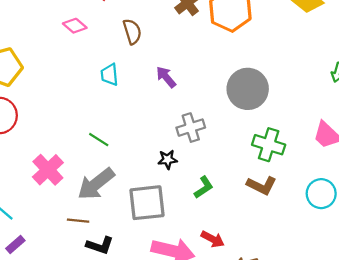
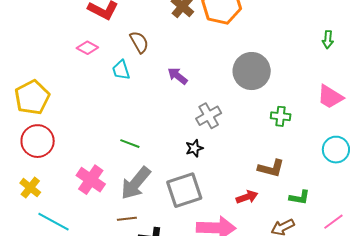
cyan trapezoid: (109, 75) -> (121, 70), moved
green cross: (269, 145) -> (281, 116), size x0.7
brown L-shape: (262, 185) -> (271, 168), moved
green L-shape: (204, 187) -> (300, 197), moved, turned 55
red arrow: (213, 239) -> (247, 197), moved, turned -35

